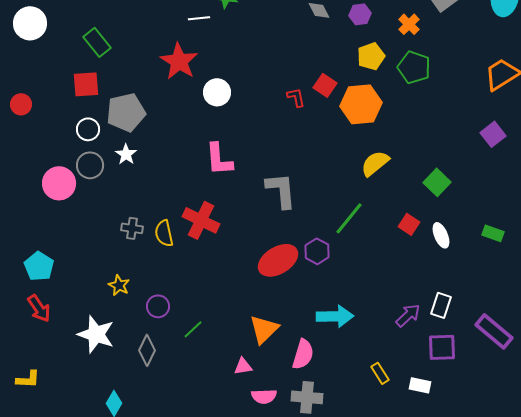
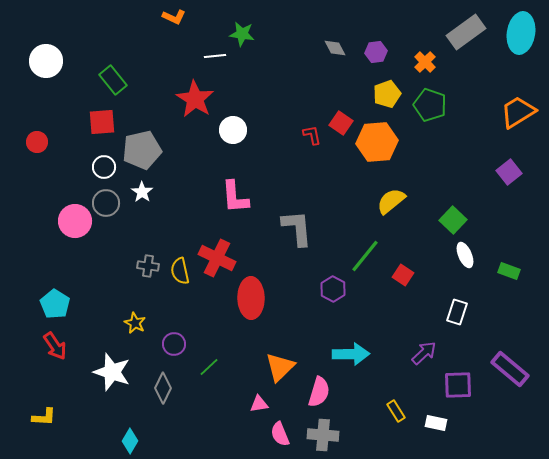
red square: (409, 224) -> (403, 275), moved
white ellipse: (441, 235) -> (465, 255), moved
red ellipse: (278, 260) -> (251, 298), moved, turned -60
white rectangle: (441, 305) -> (457, 312), moved
pink semicircle: (264, 396) -> (280, 434), turned 70

